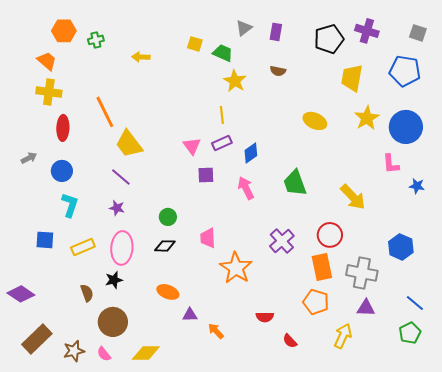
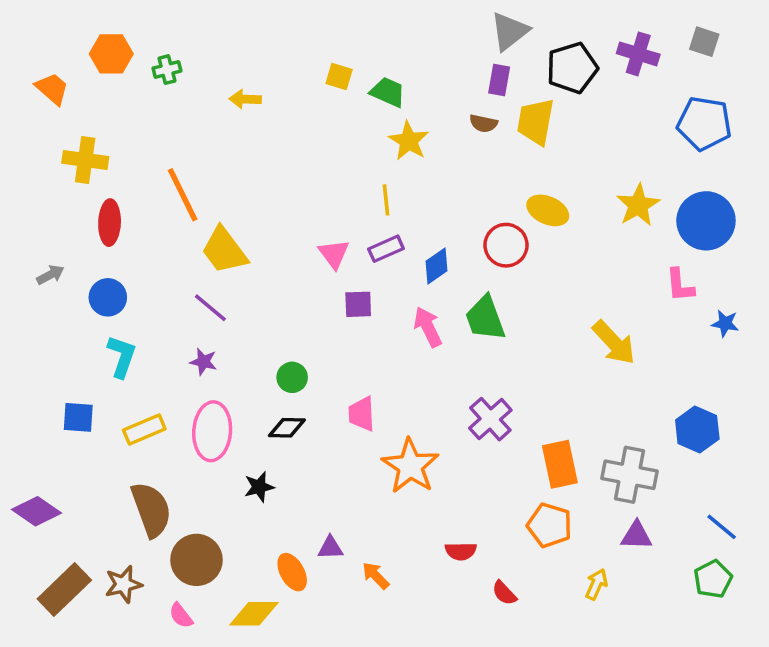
gray triangle: (244, 28) -> (509, 31), moved, size x1.4
purple rectangle: (276, 32) -> (499, 80), moved
gray square: (418, 33) -> (704, 42), moved
orange trapezoid: (47, 61) -> (52, 89), moved
yellow trapezoid: (352, 78) -> (536, 122), moved
green trapezoid: (295, 183) -> (485, 318), moved
red circle: (330, 235) -> (506, 245), moved
black star: (114, 280) -> (259, 487), moved
orange ellipse: (168, 292) -> (292, 572), moved, turned 40
brown semicircle: (87, 293) -> (151, 509), size x1.8
yellow arrow: (343, 336) -> (596, 584), size x0.7
brown star: (74, 351) -> (123, 584), moved

